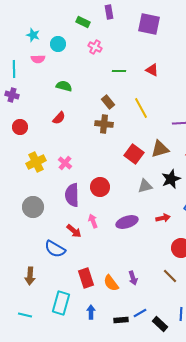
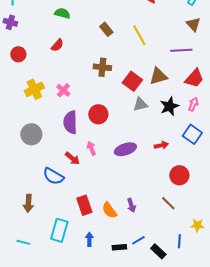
brown cross: (104, 124) -> (102, 67), moved
gray triangle: (145, 186) -> (140, 104), moved

